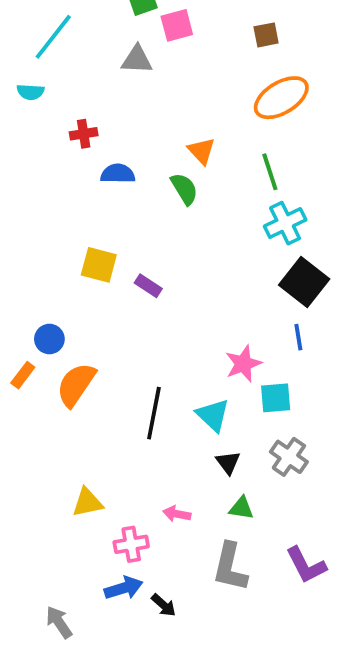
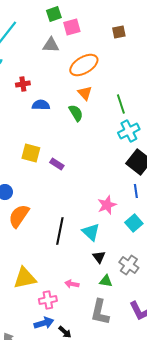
orange ellipse: (281, 98) -> (84, 65), moved
cyan square: (276, 398) -> (134, 223), moved, turned -36
gray cross: (289, 457) -> (129, 265), moved
yellow triangle: (87, 502) -> (25, 278), size x1.4

